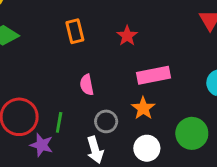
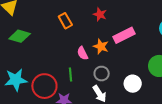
orange star: (143, 108) -> (101, 46), moved
green line: (59, 122) -> (70, 75), moved

